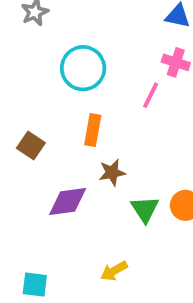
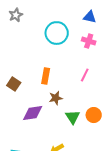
cyan circle: (83, 68) -> (57, 33), moved
pink line: (151, 95) -> (85, 75), moved

